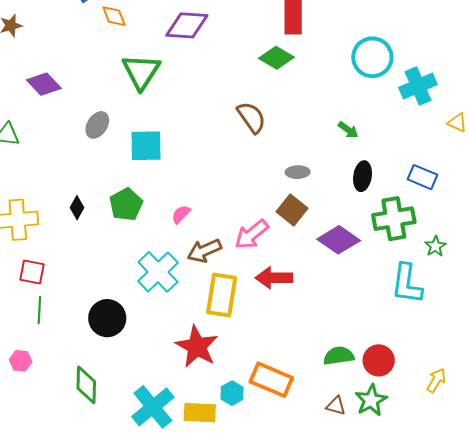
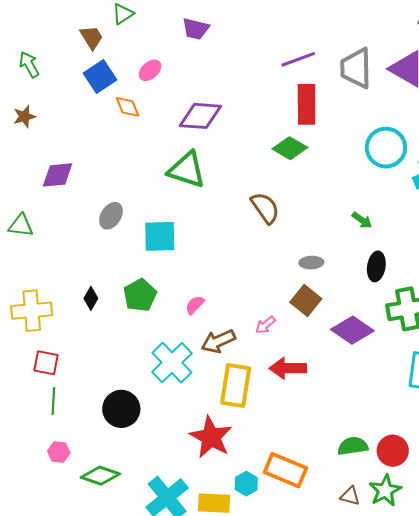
green triangle: (141, 72) -> (187, 170), moved, turned -45
purple diamond: (44, 84) -> (58, 175), turned -52
pink arrow: (252, 234) -> (265, 325), size x0.6
pink hexagon: (21, 361) -> (59, 452), moved
green diamond: (86, 385) -> (100, 476), turned -72

